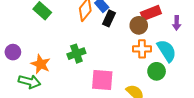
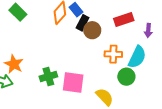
brown circle: (139, 25) -> (92, 30), moved
cyan semicircle: (167, 51) -> (137, 57), turned 55
green cross: (76, 54) -> (48, 76), moved

